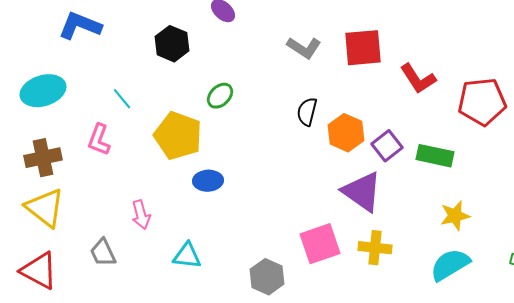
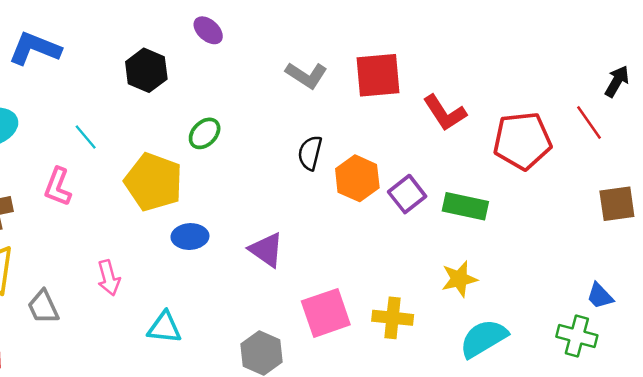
purple triangle: (362, 192) -> (266, 250), moved, size x0.7
yellow star: (455, 216) -> (459, 279), moved
gray trapezoid: (103, 253) -> (43, 307), moved

